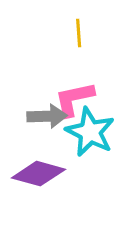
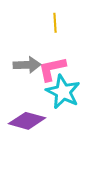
gray arrow: (47, 116) -> (27, 65), moved

